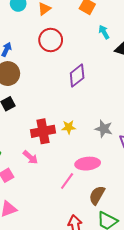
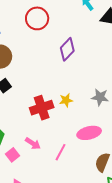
pink arrow: (30, 157) -> (33, 143), moved
pink line: (67, 181) -> (61, 152), moved

